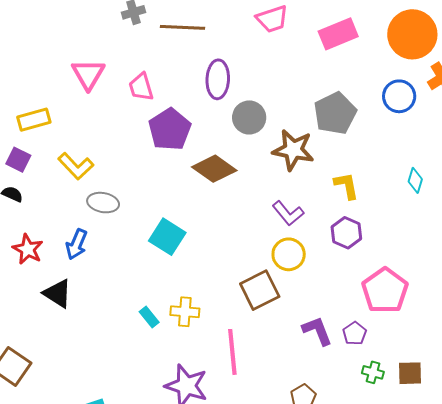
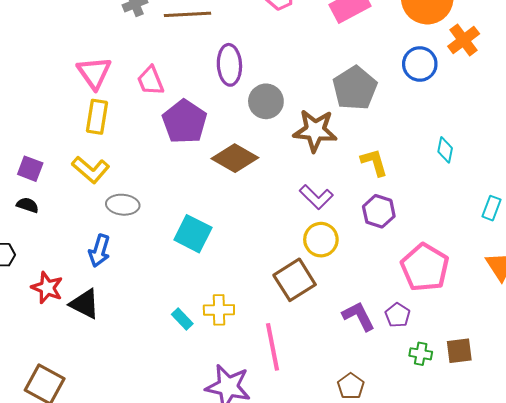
yellow rectangle: (34, 120) -> (97, 117), moved, turned -60
red star: (28, 249) -> (47, 288), moved

